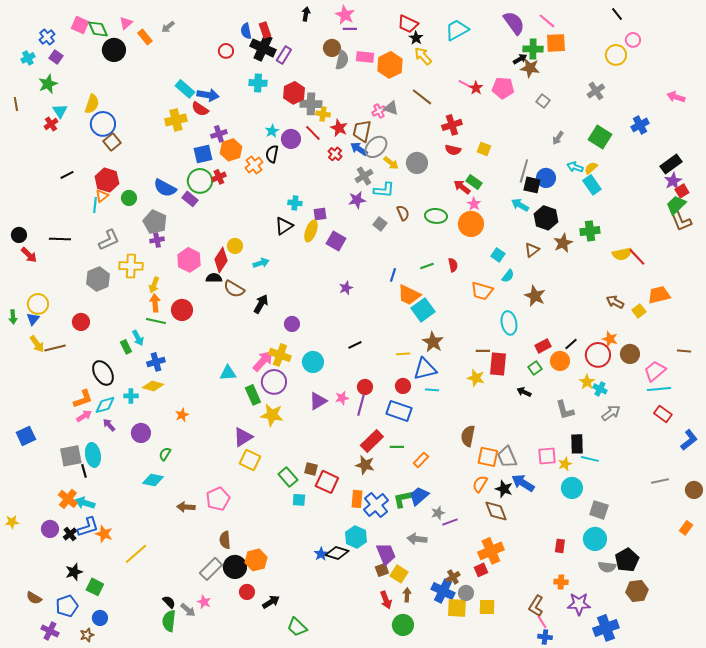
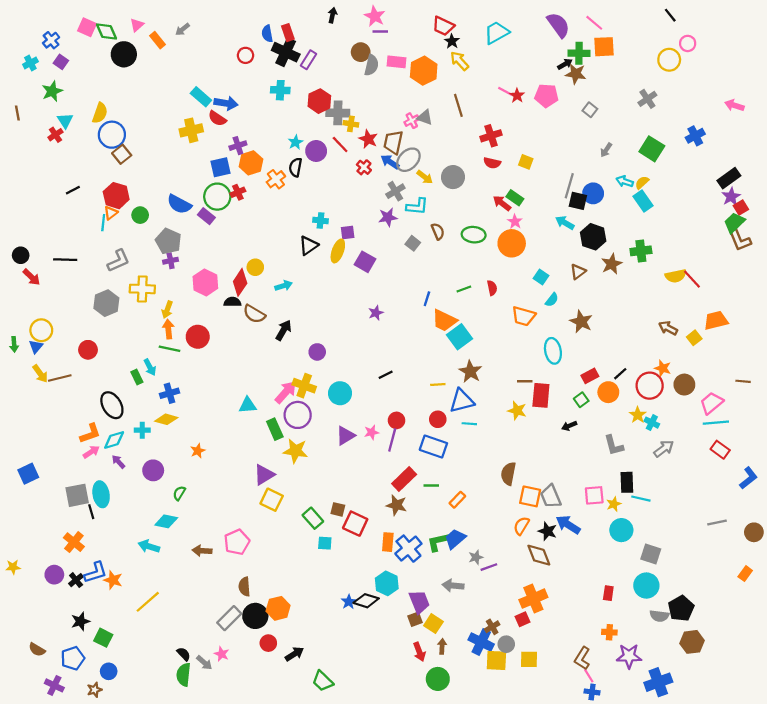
brown line: (422, 97) -> (458, 105), turned 35
black arrow: (524, 392) -> (569, 426), turned -48
cyan arrow: (85, 503) -> (149, 546), moved

